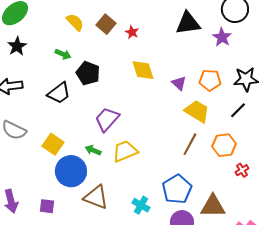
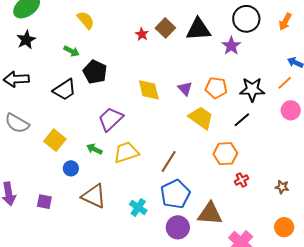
brown square: (106, 24) -> (165, 28), moved
yellow diamond: (143, 70) -> (149, 90), moved
brown line: (190, 144) -> (169, 162), moved
blue circle: (71, 171) -> (71, 168), size x0.5

